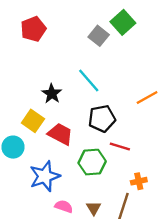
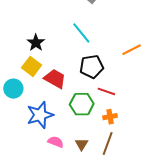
black star: (52, 94) -> (36, 43), moved
orange cross: (139, 181) -> (110, 117), moved

